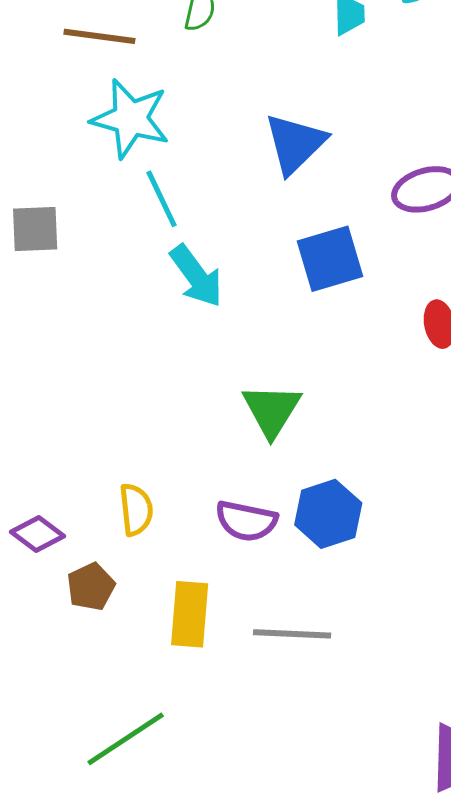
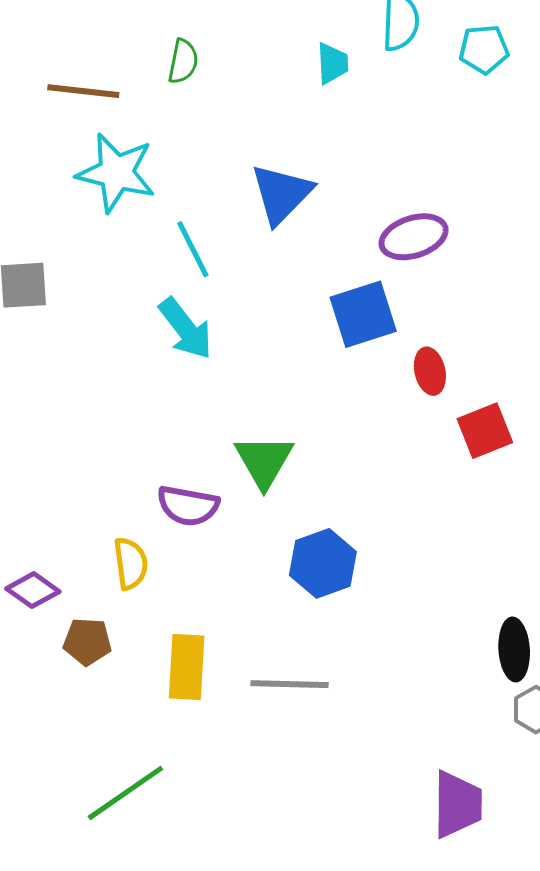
cyan line: (161, 199) -> (193, 249), moved
blue square: (330, 259) -> (363, 314), moved
purple semicircle: (246, 521) -> (188, 506), moved
brown pentagon: (91, 587) -> (87, 642), turned 30

